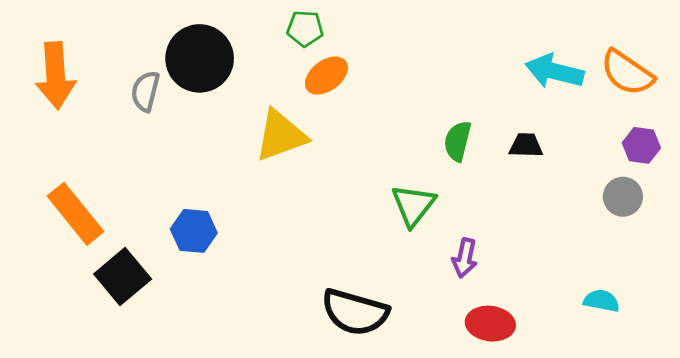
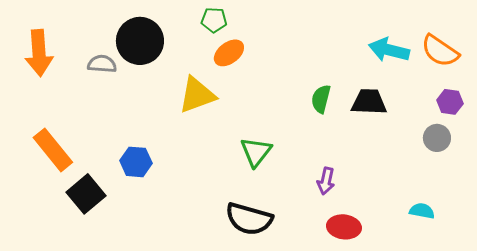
gray semicircle: (145, 91) -> (102, 64), turned 80
black trapezoid: (526, 145) -> (369, 102), size x1.5
green triangle: (413, 205) -> (256, 152), moved

